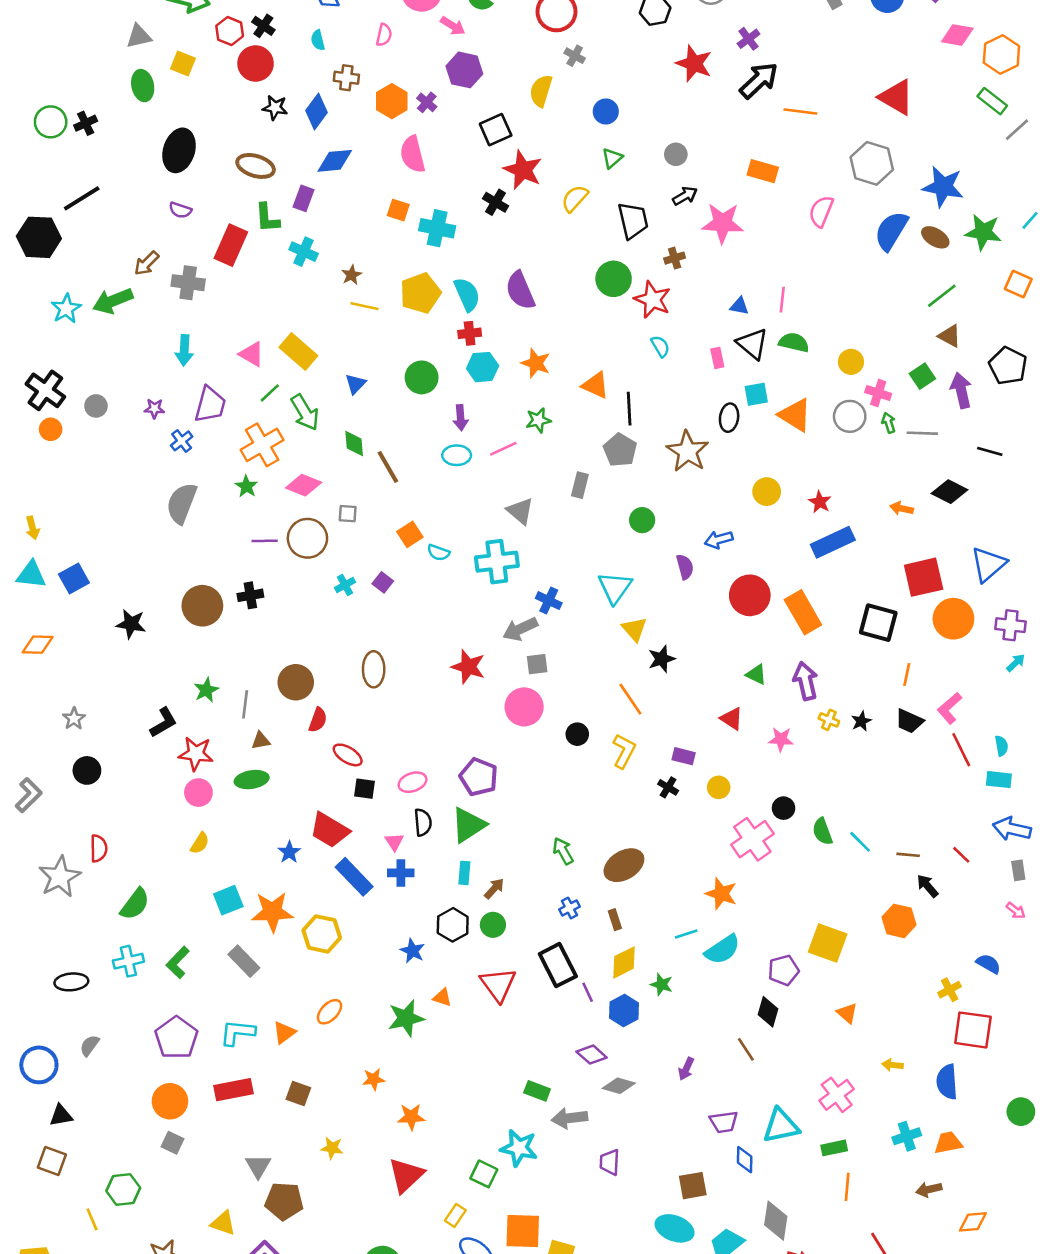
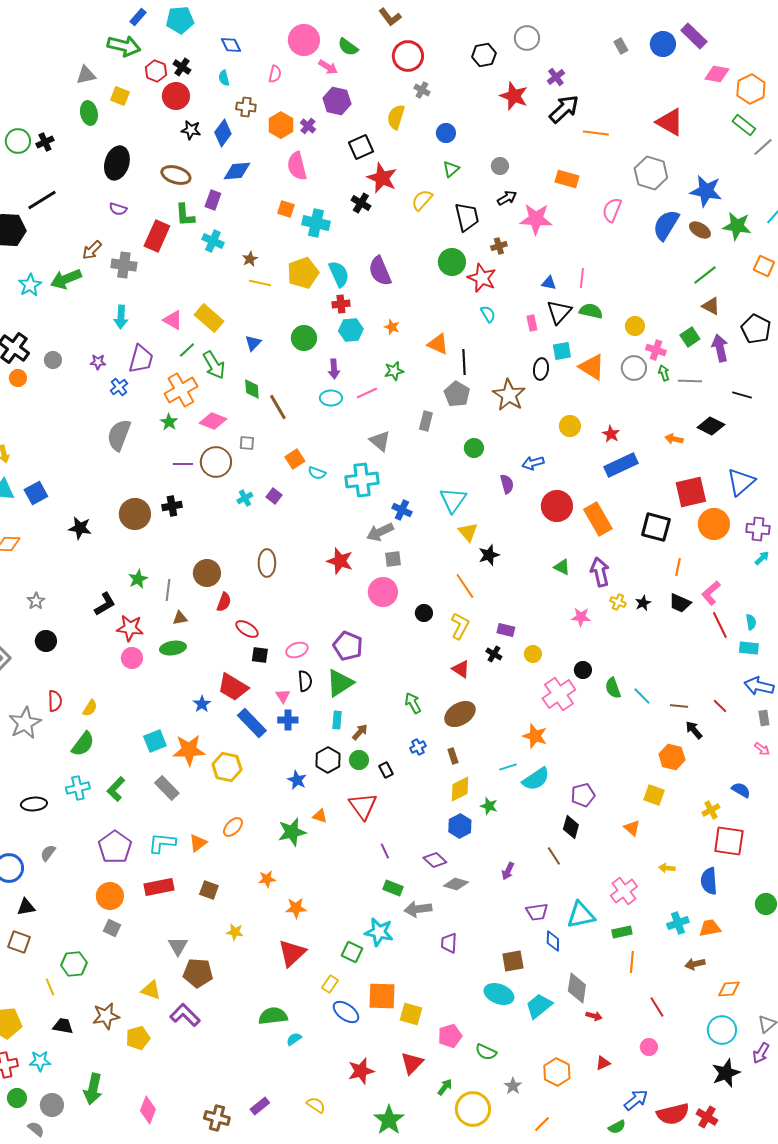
black triangle: (752, 344) -> (559, 312), turned 32
orange star: (536, 363) -> (392, 327), size x0.7
red triangle: (732, 719) -> (461, 669), moved
yellow semicircle: (200, 843) -> (90, 708), moved
yellow square: (828, 943) -> (654, 795), moved, size x0.7
black rectangle: (558, 965) -> (386, 770), moved, size x0.5
purple line: (588, 992) -> (385, 851), moved

